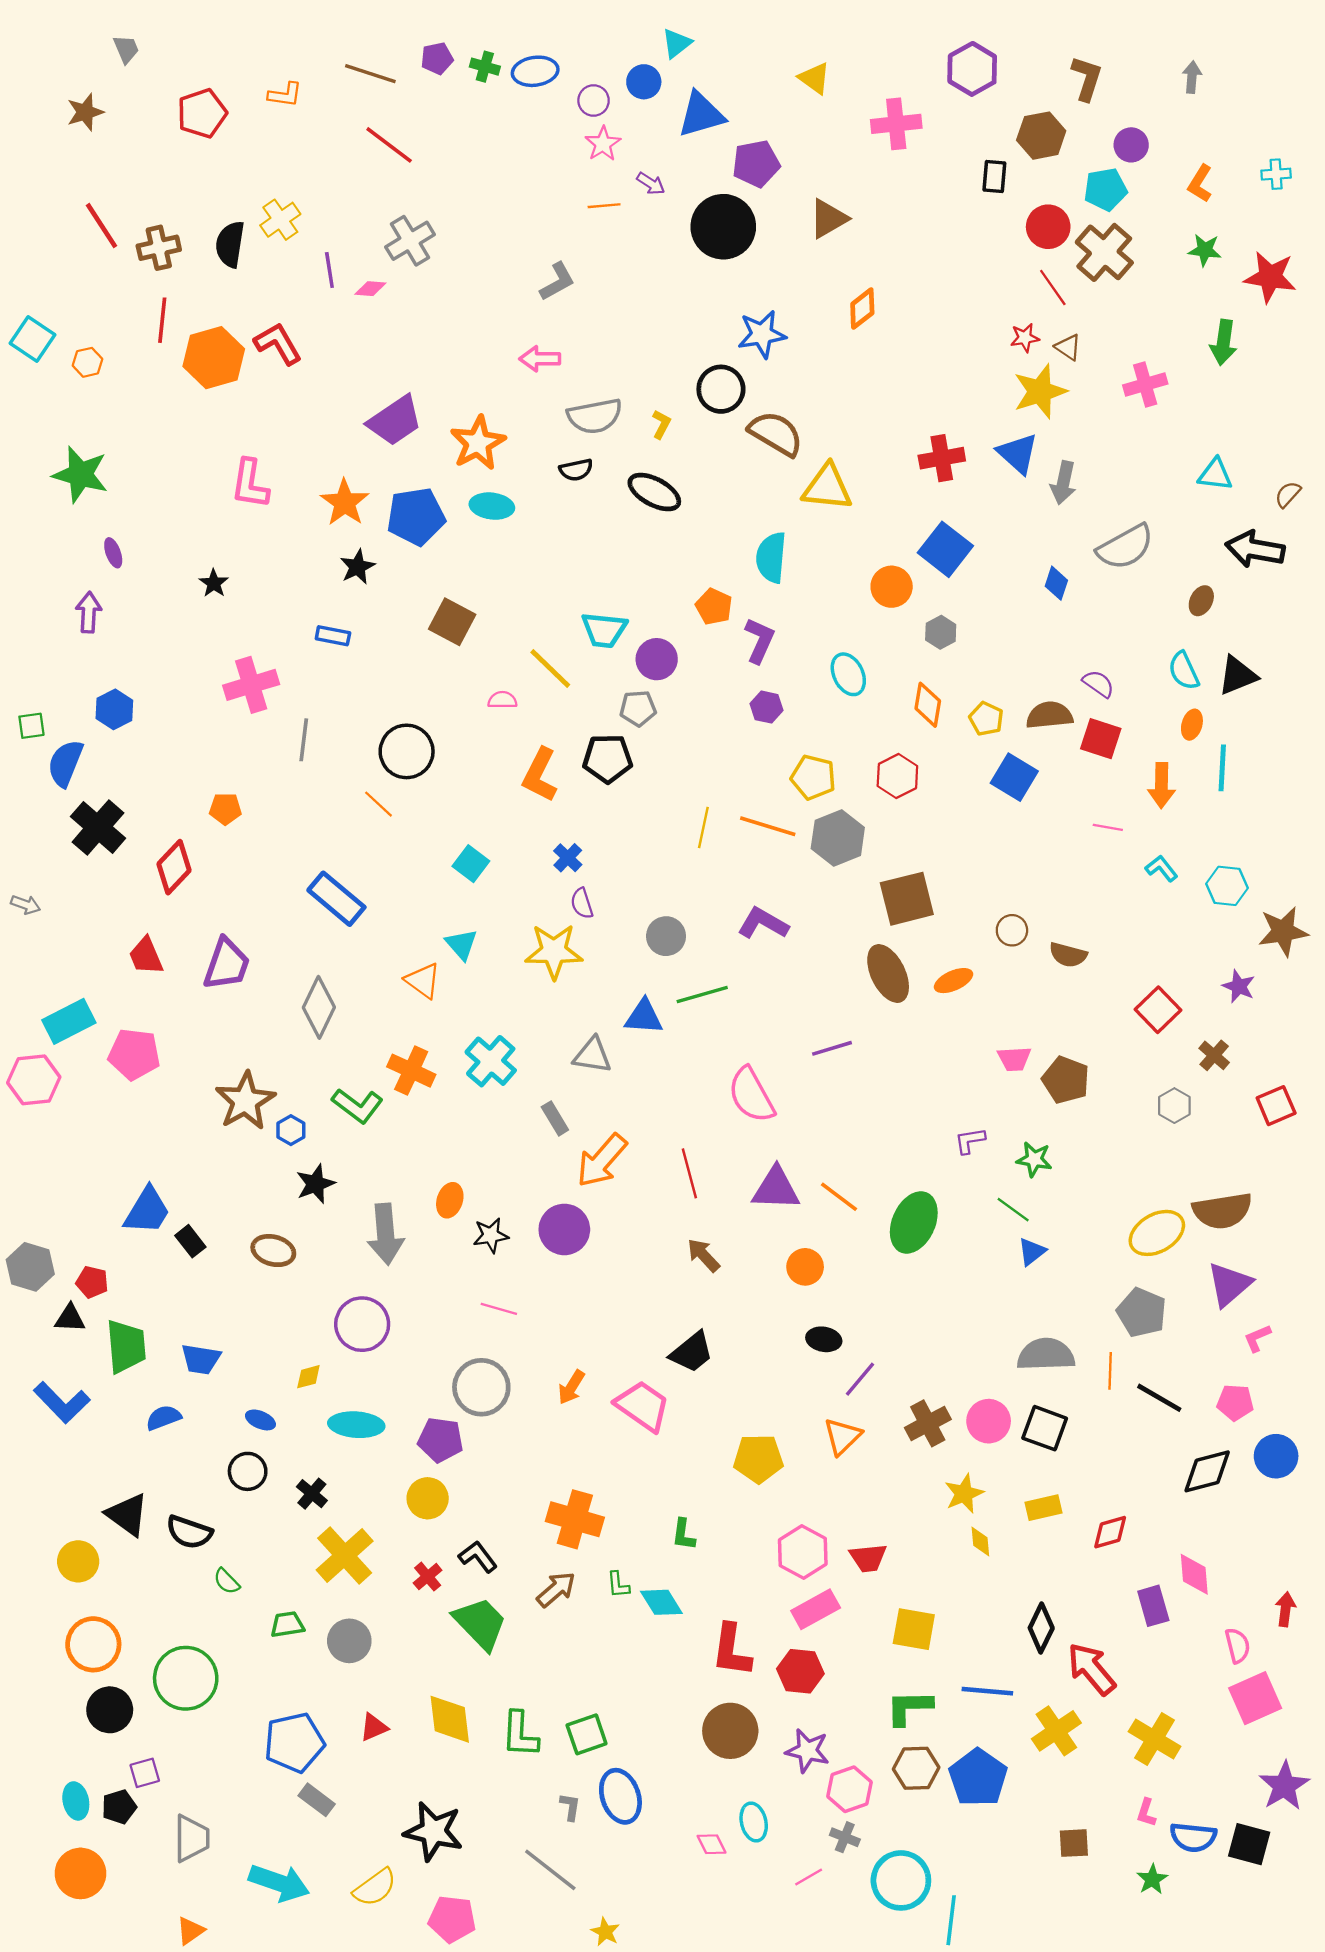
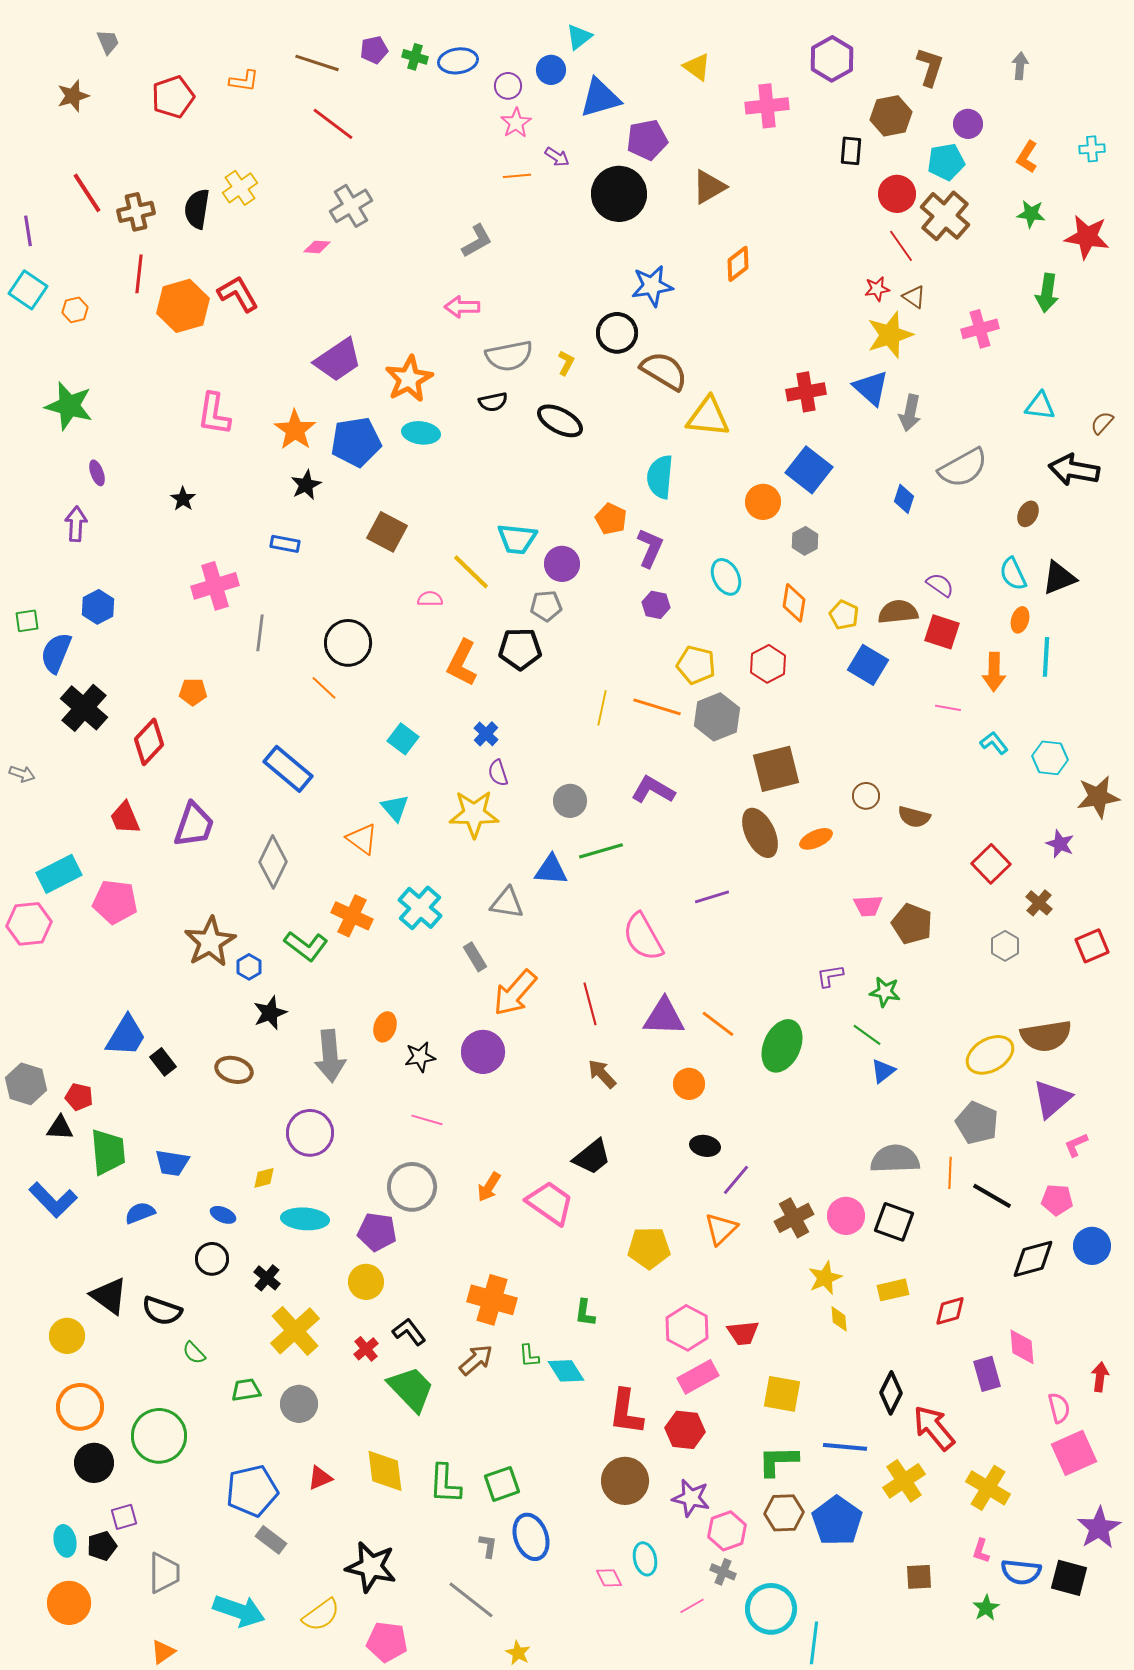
purple line: (329, 270) -> (28, 231), moved

